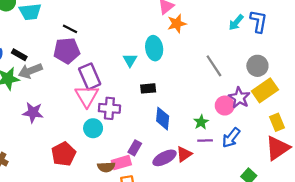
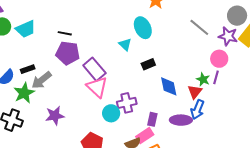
purple pentagon: (67, 51) -> (68, 53), turned 30
black rectangle: (19, 55) -> (28, 69), turned -32
purple star: (239, 98) -> (228, 36), moved
purple cross: (109, 108) -> (127, 103), moved
blue arrow: (231, 138) -> (197, 109), moved
purple line: (205, 141) -> (216, 77), moved, turned -56
red triangle: (184, 154) -> (195, 92), moved
purple ellipse: (165, 158) -> (181, 120), turned 45

